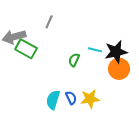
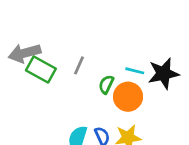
gray line: (49, 22) -> (79, 65), moved
orange circle: (119, 69) -> (128, 97), moved

